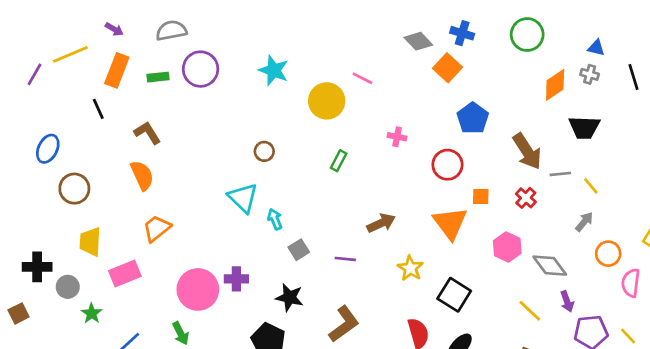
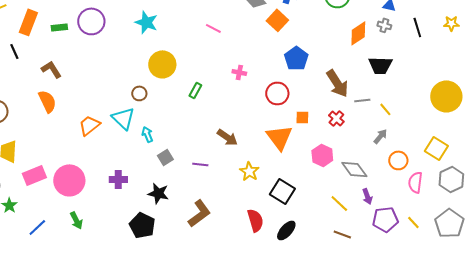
yellow circle: (327, 101) -> (162, 64), moved
brown circle: (264, 151) -> (139, 93), moved
brown arrow: (381, 223) -> (227, 137), turned 60
orange trapezoid: (157, 228) -> (89, 125), moved
pink circle: (198, 289) -> (69, 180), moved

